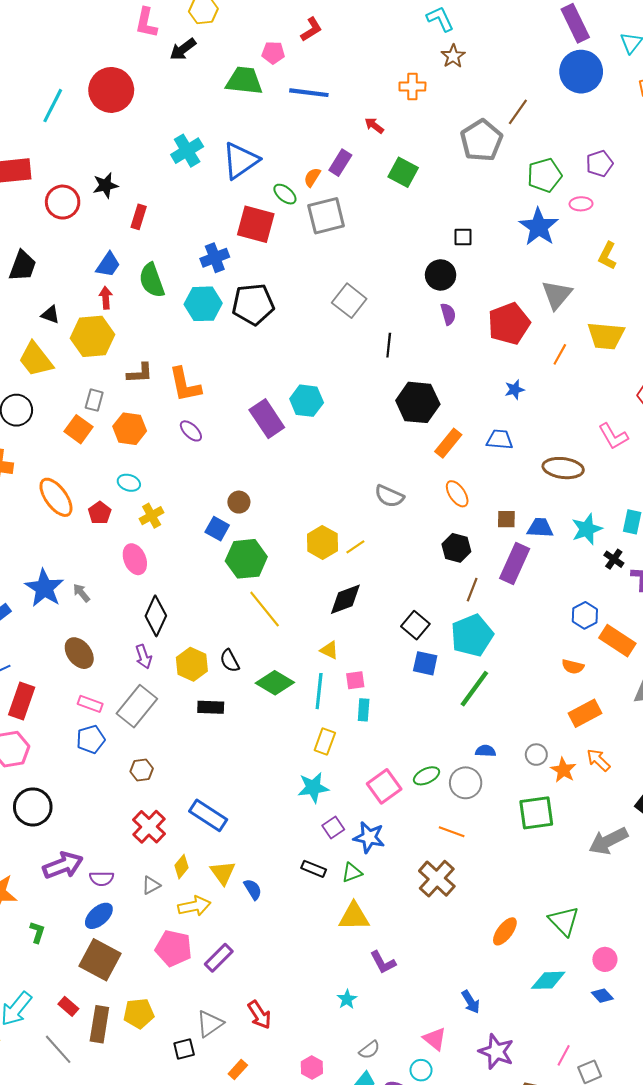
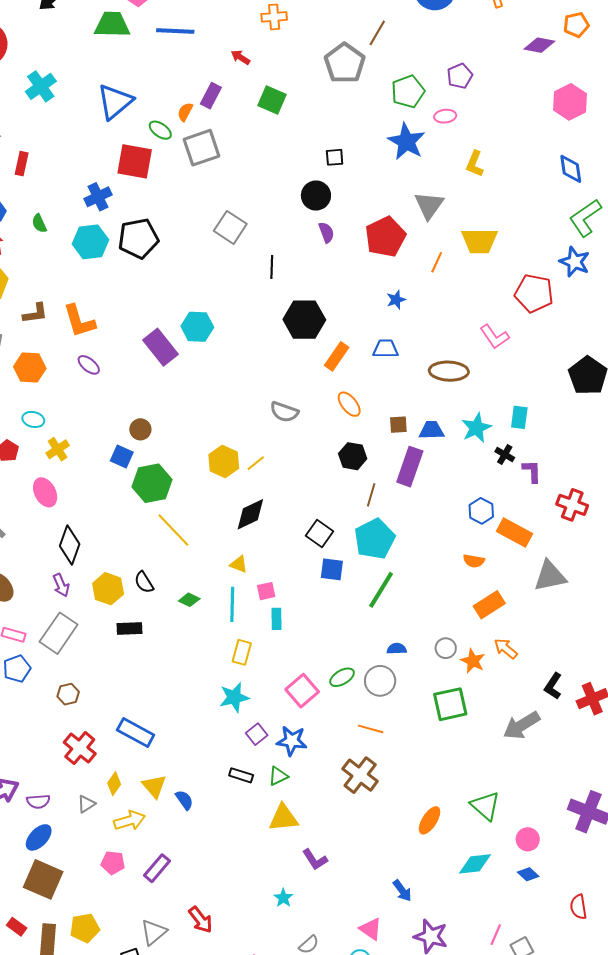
cyan cross: (187, 151) -> (41, 86), moved
green semicircle: (152, 280) -> (39, 223), size x0.6
green diamond: (275, 683) -> (189, 600), size x0.6
pink pentagon: (174, 948) -> (113, 863), size x0.7

